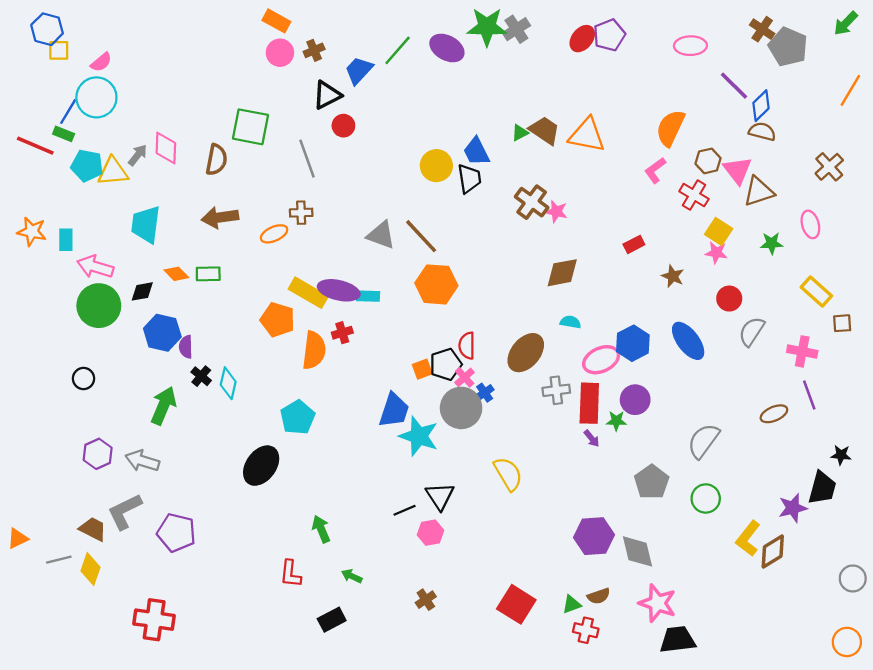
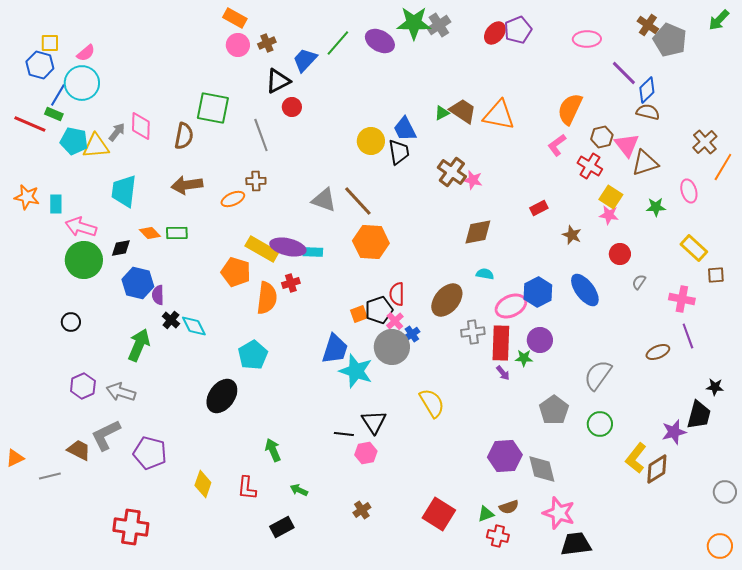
blue hexagon: (47, 29) -> (40, 65), moved
orange line: (850, 90) -> (723, 167), moved
gray semicircle: (752, 331) -> (639, 282), size x0.6
cyan diamond: (228, 383) -> (194, 326), turned -40
black line: (405, 510) -> (344, 434), turned 30
yellow diamond: (91, 569) -> (203, 484), moved

